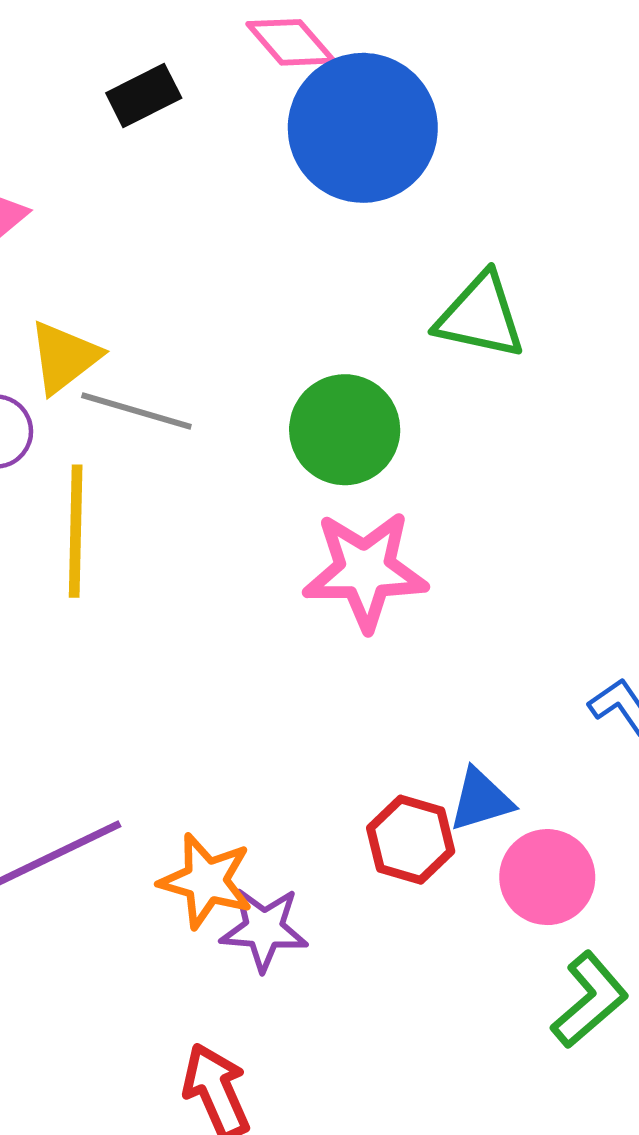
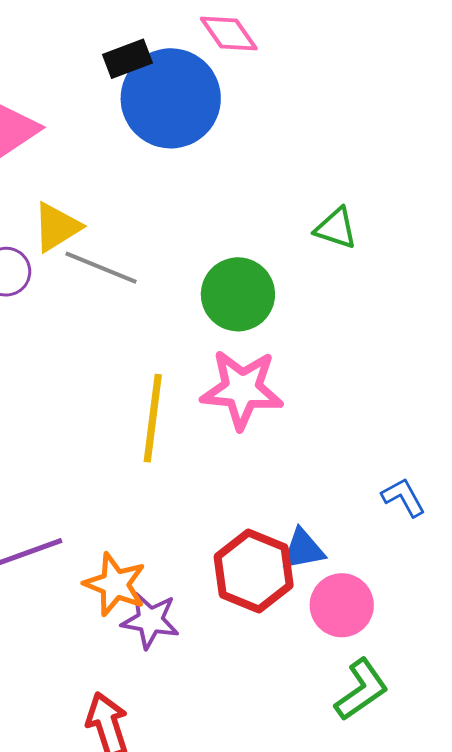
blue circle: (363, 128) -> (171, 98), moved
green triangle: (480, 316) -> (336, 228), size x0.7
yellow line: (76, 531) -> (153, 418), moved
red hexagon: (411, 840) -> (254, 571), size x1.4

